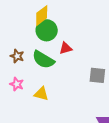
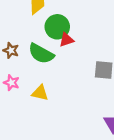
green circle: (47, 30) -> (57, 27), moved

